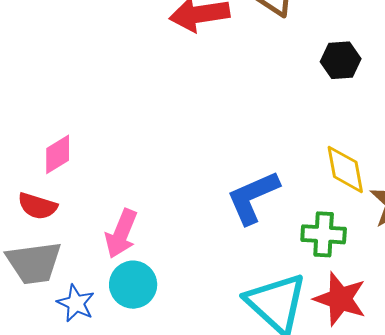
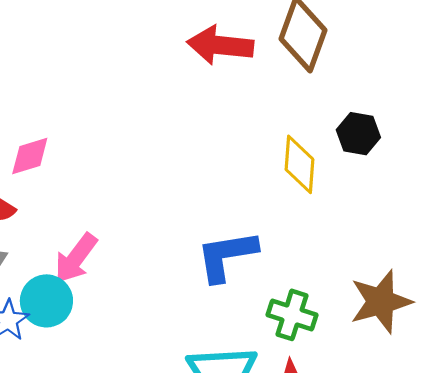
yellow diamond: (345, 169) -> (299, 164), moved
cyan circle: (133, 285) -> (46, 301), moved

